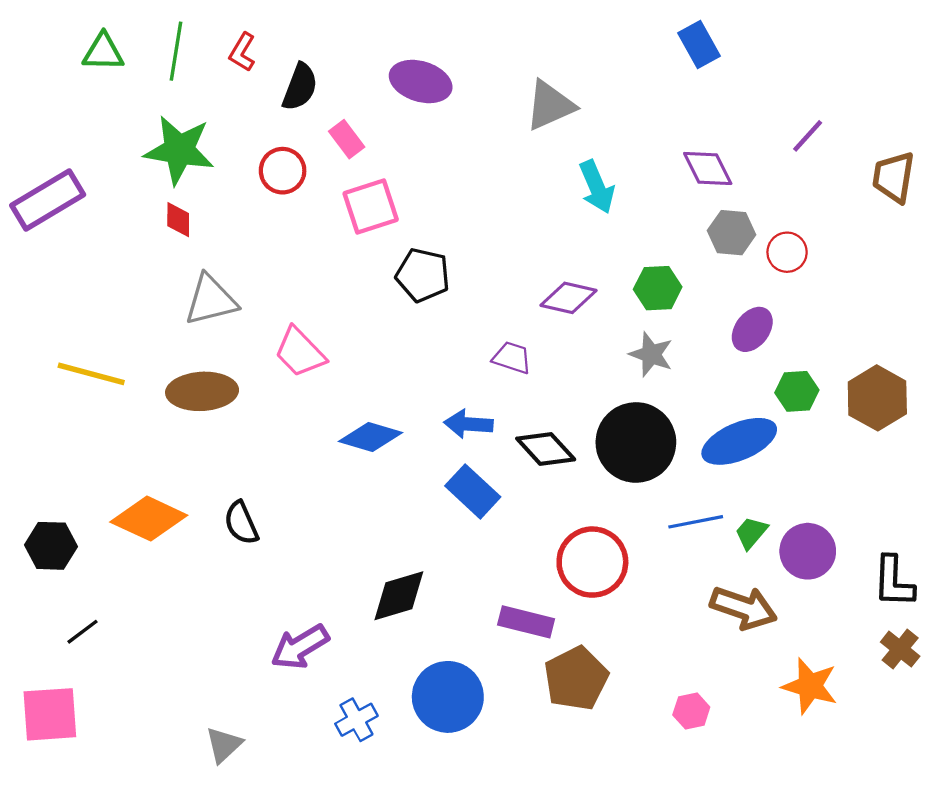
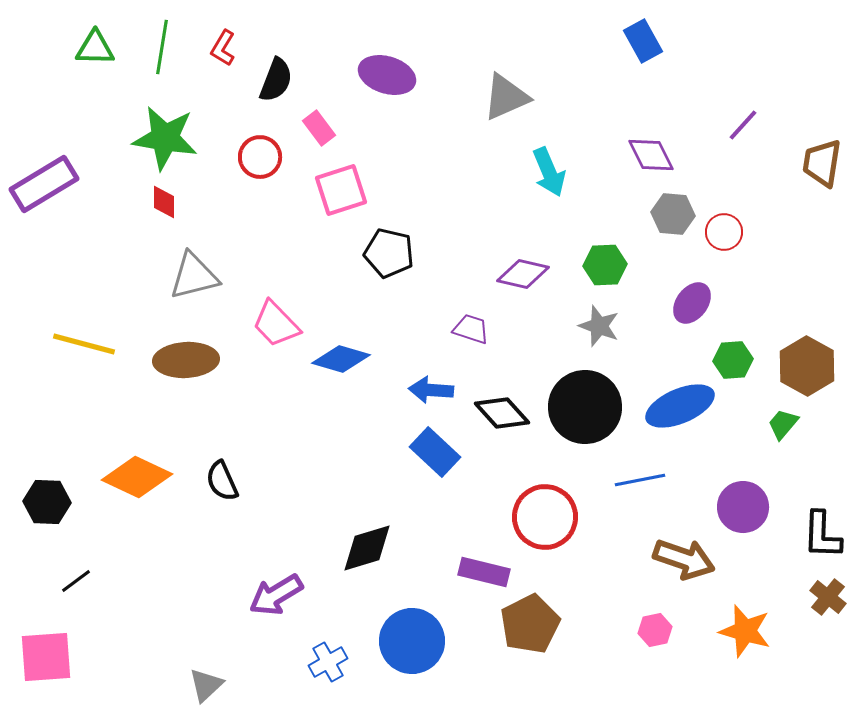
blue diamond: (371, 437) -> (341, 359), moved
green trapezoid: (751, 533) -> (783, 424), moved
pink hexagon: (691, 711) -> (655, 630), moved

